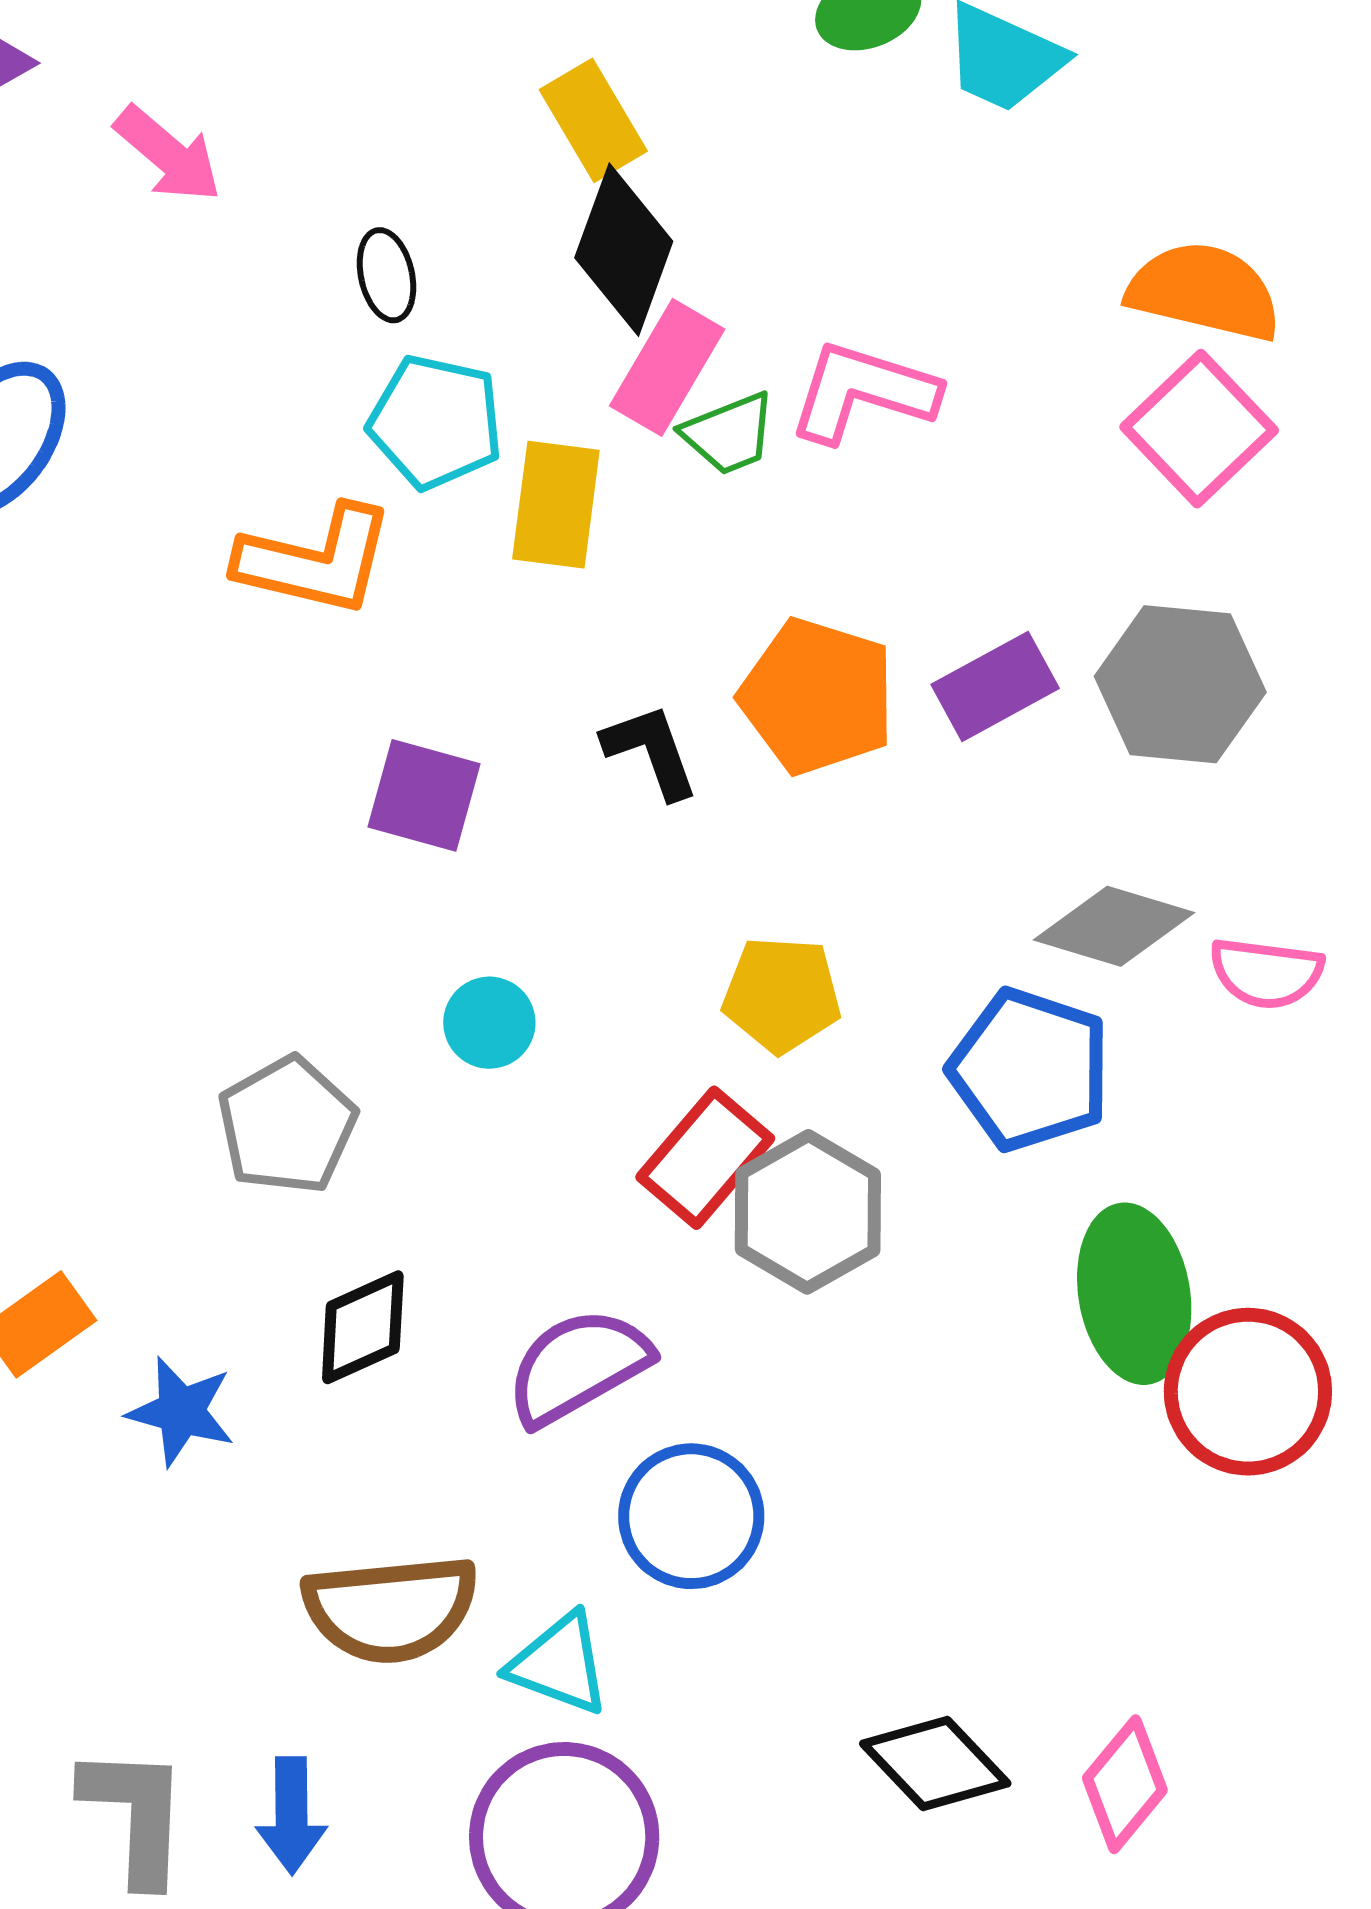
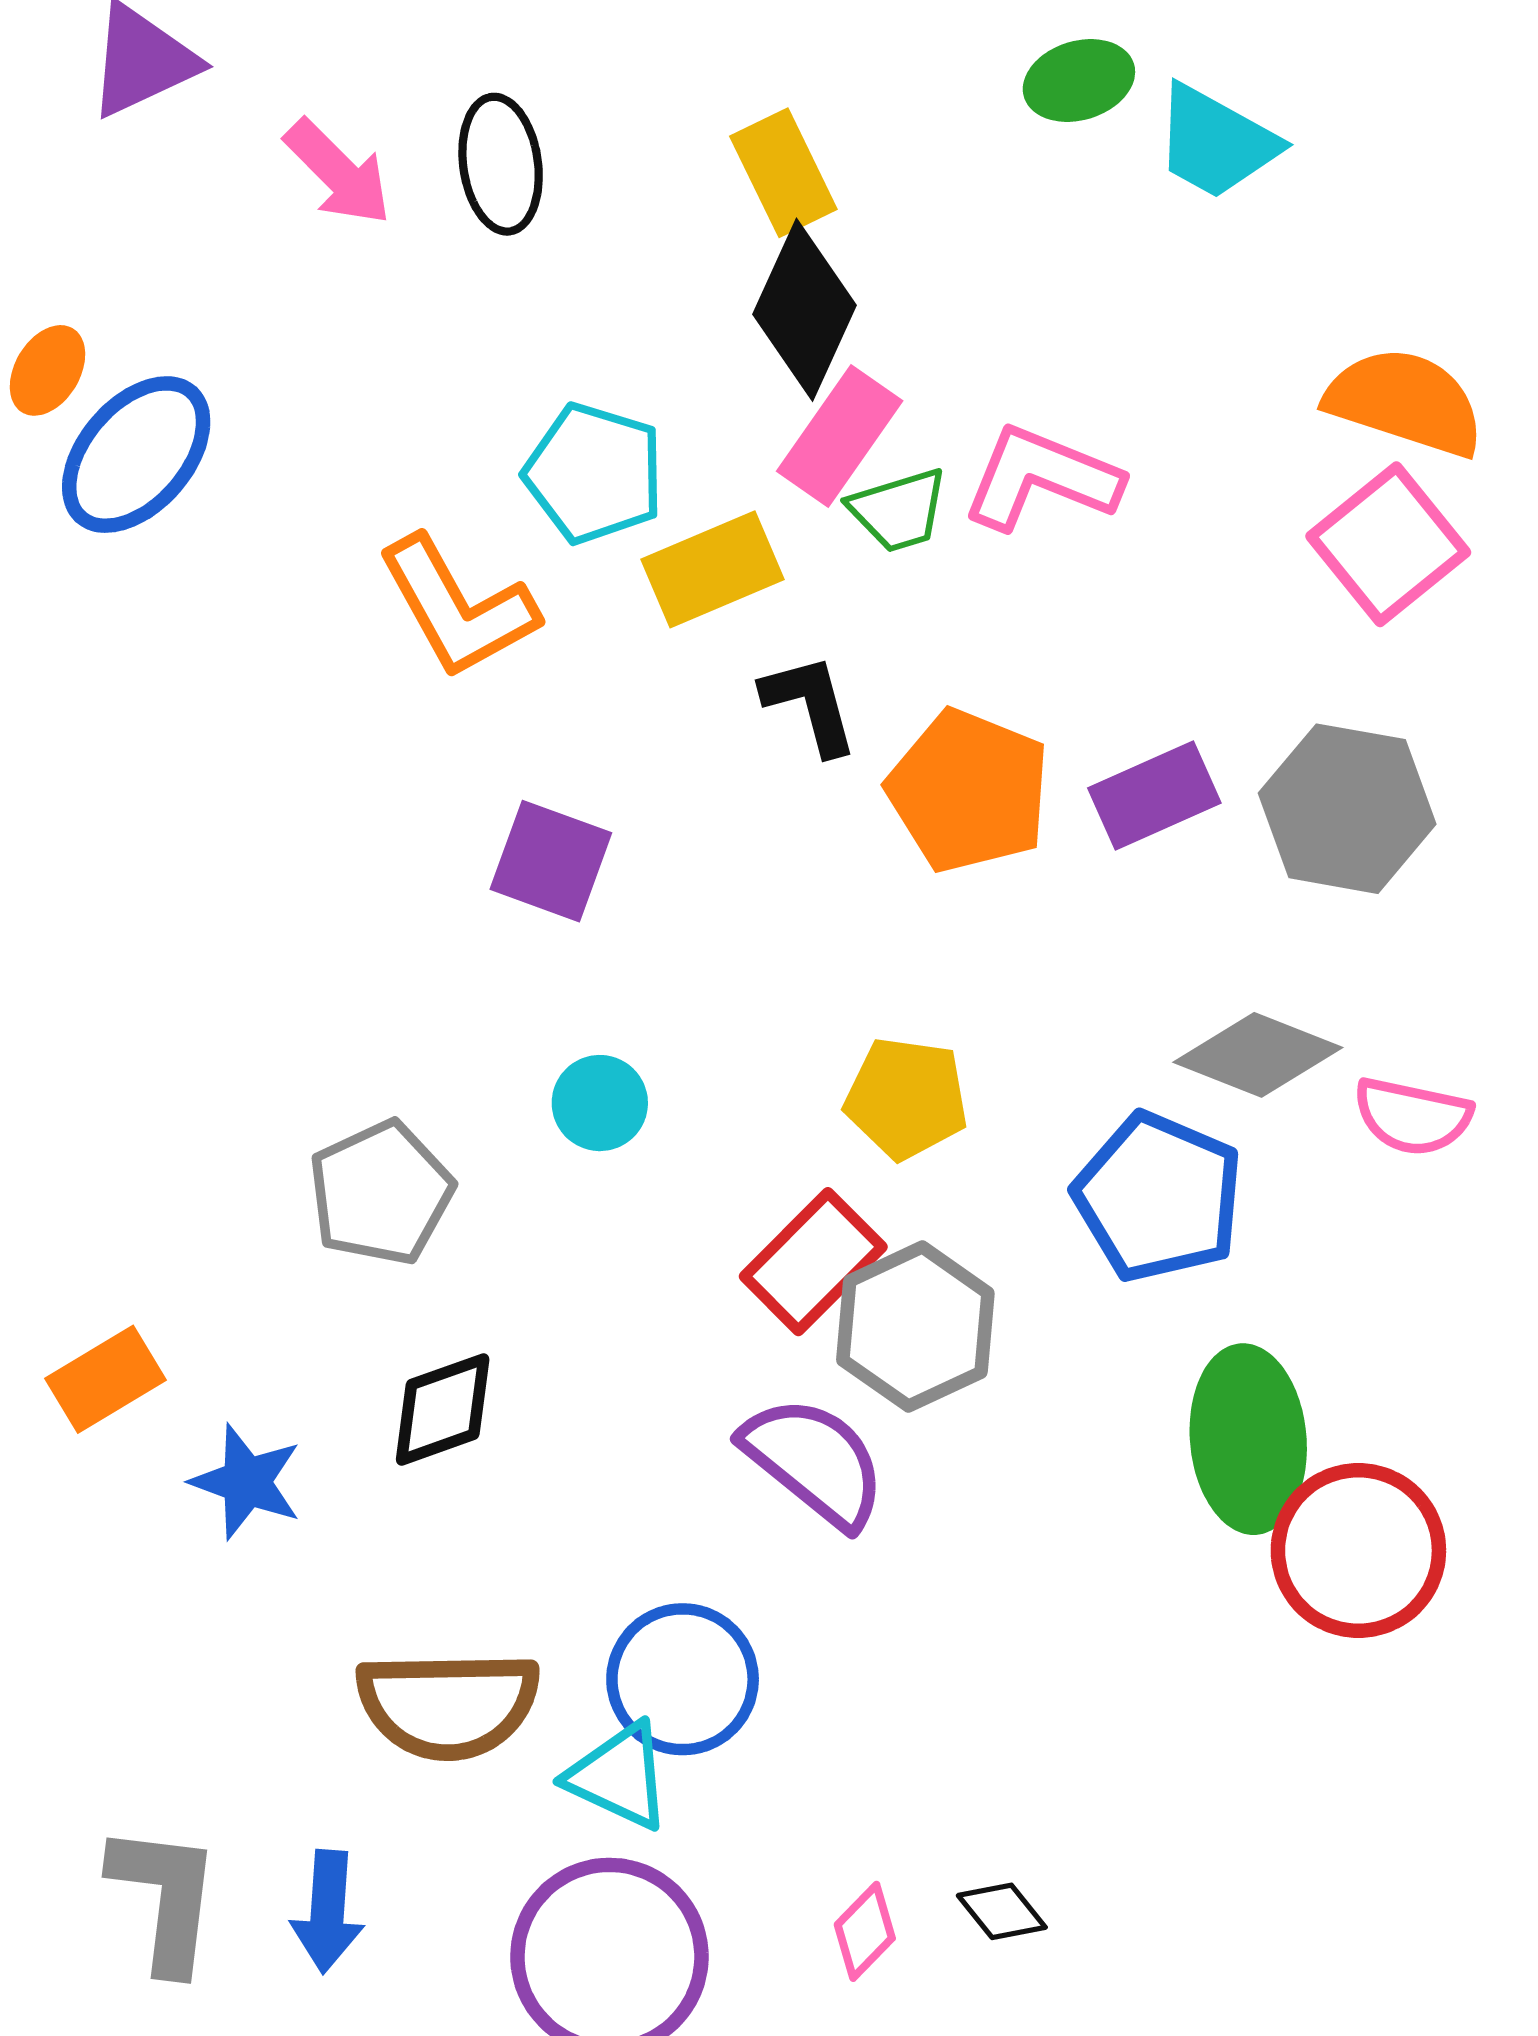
black ellipse: (386, 275) -> (501, 164), moved, size x1.4
yellow rectangle: (556, 505) -> (712, 569), turned 55
orange L-shape: (315, 560) -> (457, 607), turned 43
black L-shape: (651, 751) -> (810, 704), moved
purple semicircle: (578, 1366) -> (814, 1461), moved, turned 64
blue circle: (691, 1516) -> (683, 1679), moved
black diamond: (935, 1763) -> (1002, 1911), size x0.6
pink diamond: (1125, 1784) -> (865, 1931), moved, size x0.7

